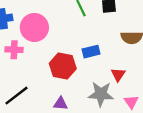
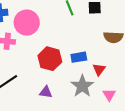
blue rectangle: (91, 52) -> (79, 57), moved
gray star: (101, 94) -> (82, 86), turned 30

